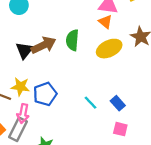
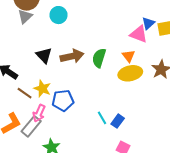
orange triangle: (105, 22) -> (129, 56), moved
black triangle: (24, 50) -> (44, 55), moved, turned -36
blue rectangle: (118, 103) -> (118, 121), moved, turned 64

